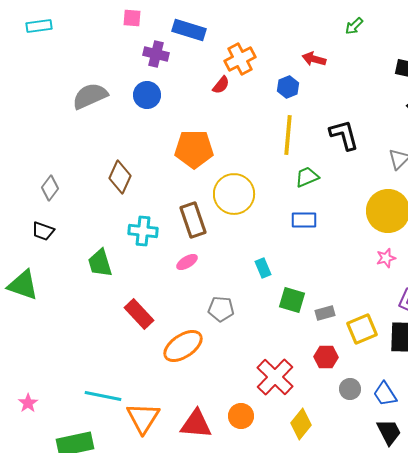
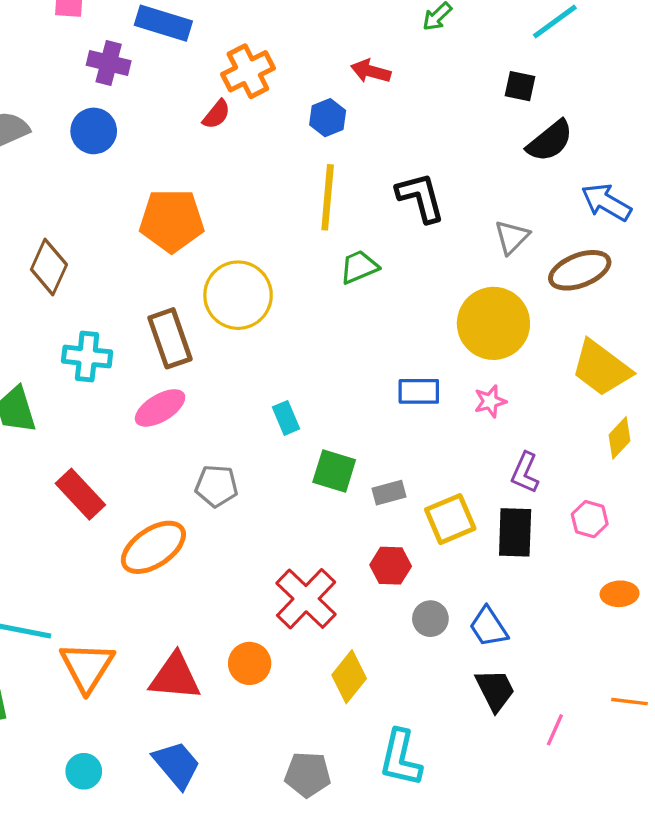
blue rectangle: (304, 220) -> (419, 391), moved
pink ellipse: (187, 262) -> (160, 408), size x1.4

